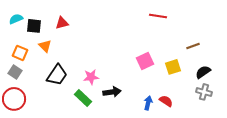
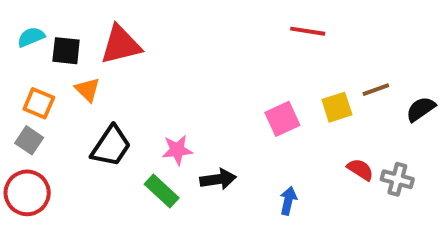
red triangle: (62, 23) -> (121, 45), size x1.6
yellow square: (173, 67) -> (337, 107), moved
black semicircle: (203, 72) -> (421, 109), moved
red semicircle: (166, 101) -> (360, 170), moved

